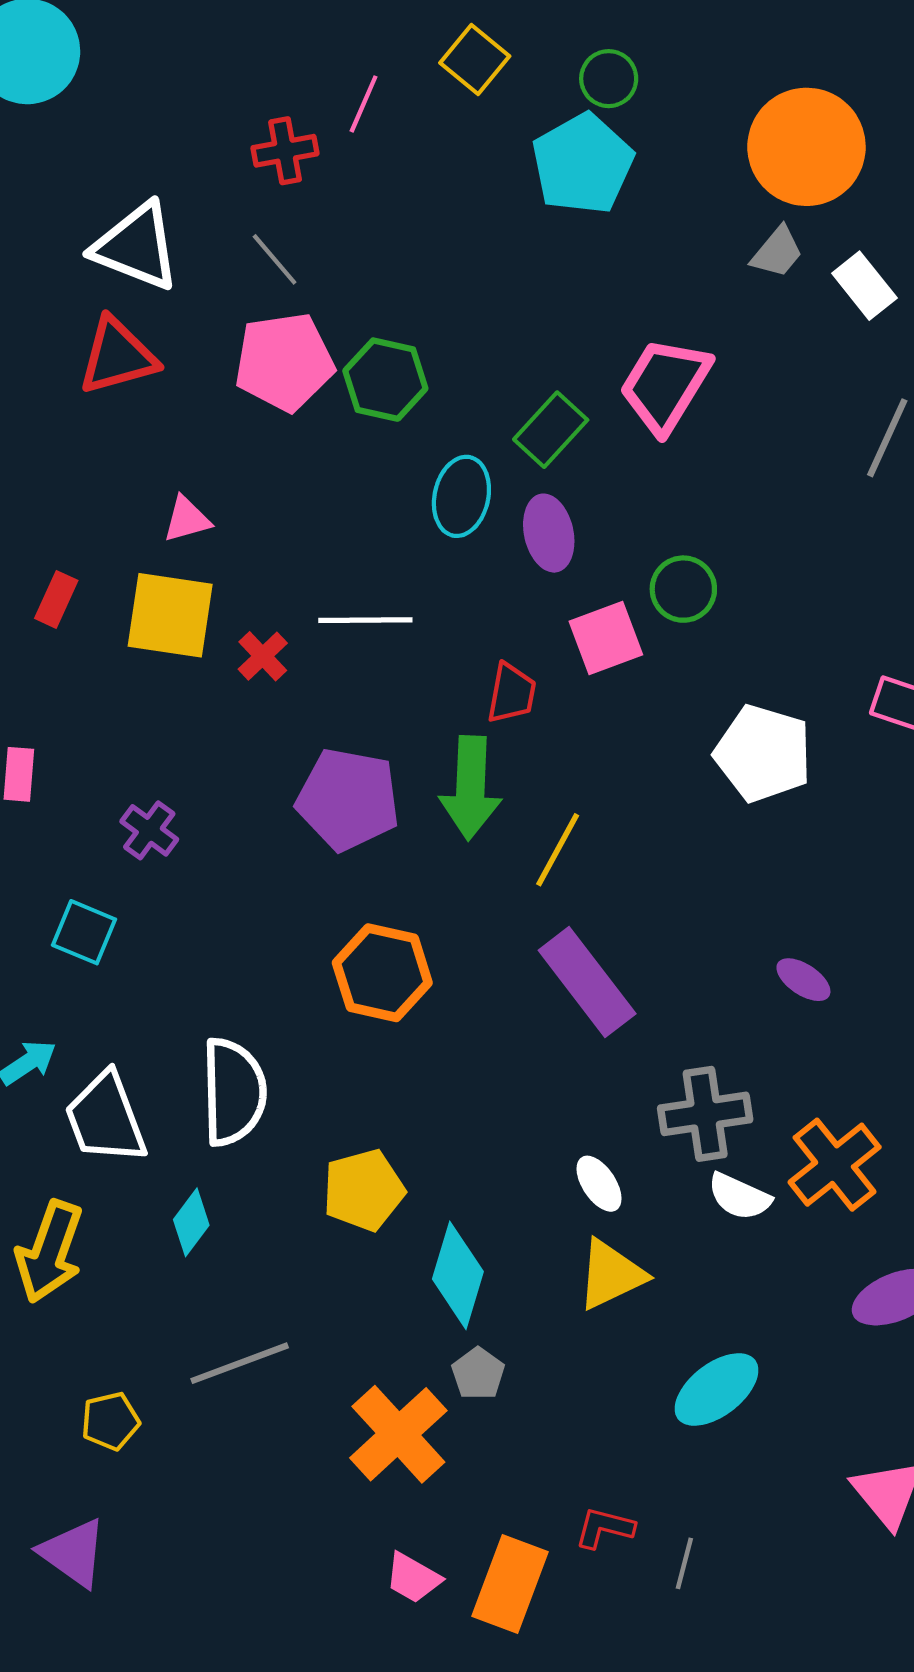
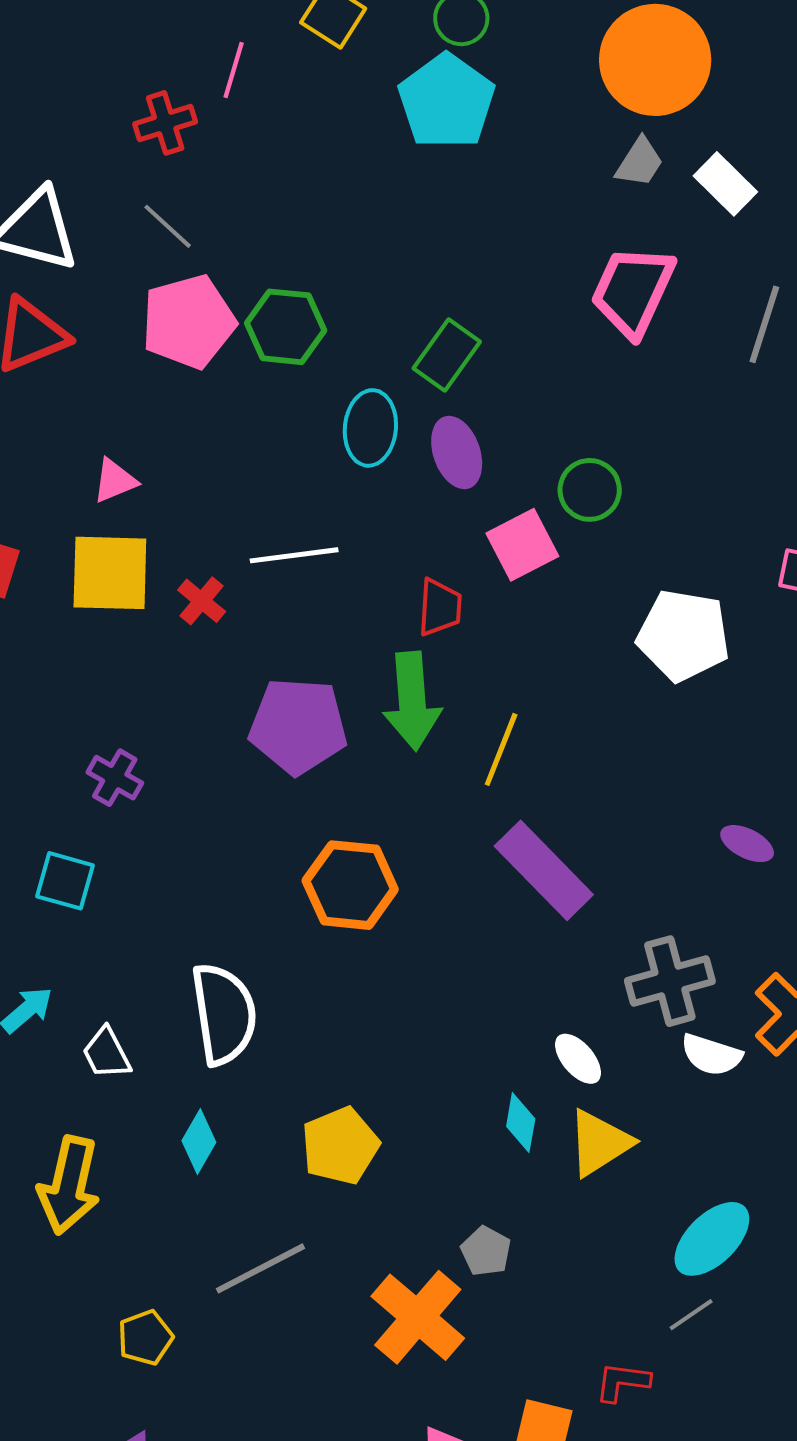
pink trapezoid: (665, 385) -> (633, 291), moved
white trapezoid: (106, 1118) -> (106, 1053), size x0.6
yellow pentagon: (364, 1190) -> (340, 1146), moved
cyan diamond: (458, 1275) -> (521, 1123), moved, size x0.6
gray line: (684, 1563) -> (691, 1315), moved, turned 48

